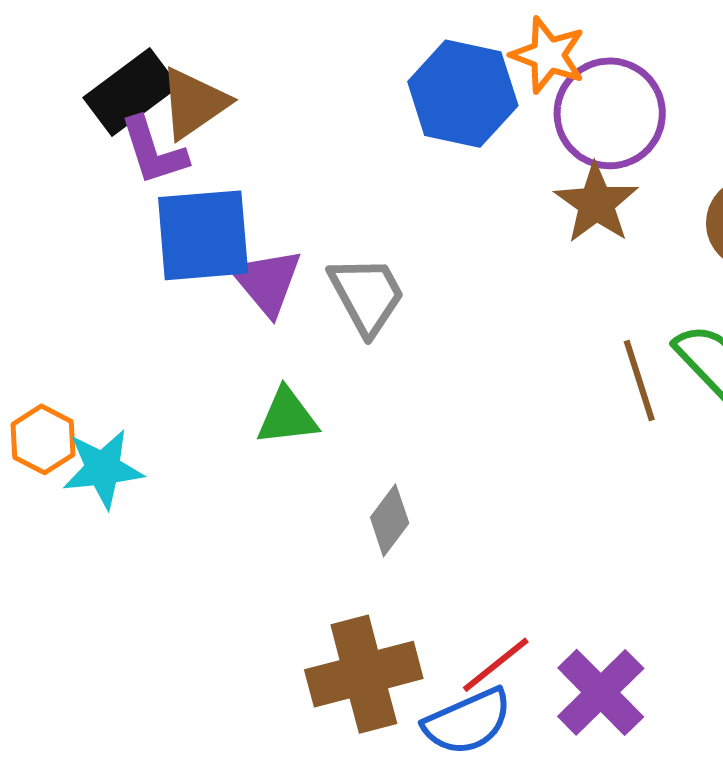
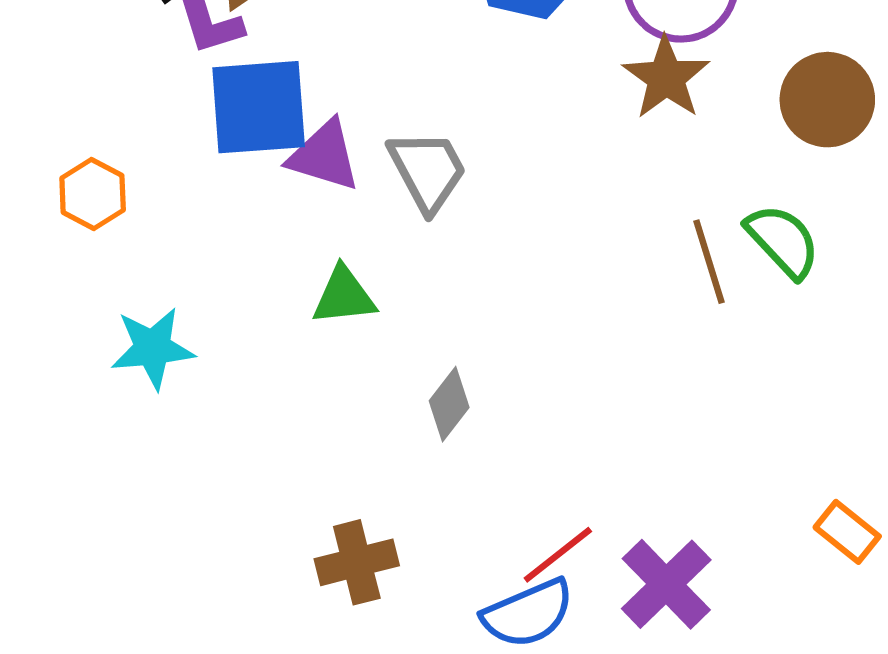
purple triangle: (267, 282) -> (324, 156), turned -34
orange hexagon: (43, 439) -> (93, 194), moved
brown cross: (364, 674) -> (357, 562), moved, size x0.7

